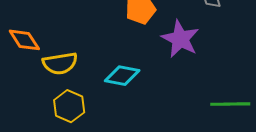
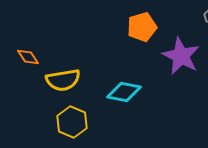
orange diamond: (24, 40) -> (28, 57), size x0.7

